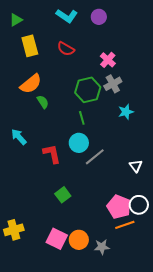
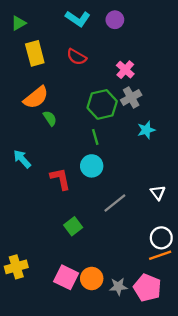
gray line: (95, 157) -> (115, 203), moved
pink pentagon: (119, 207) -> (147, 288), moved
orange line: (125, 225) -> (160, 255), moved

